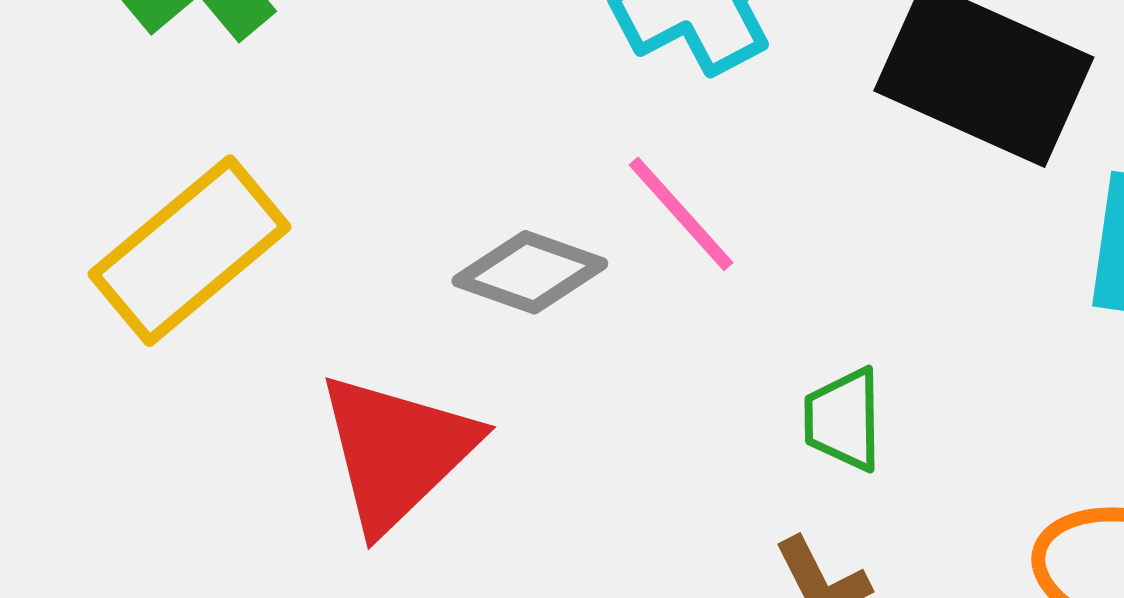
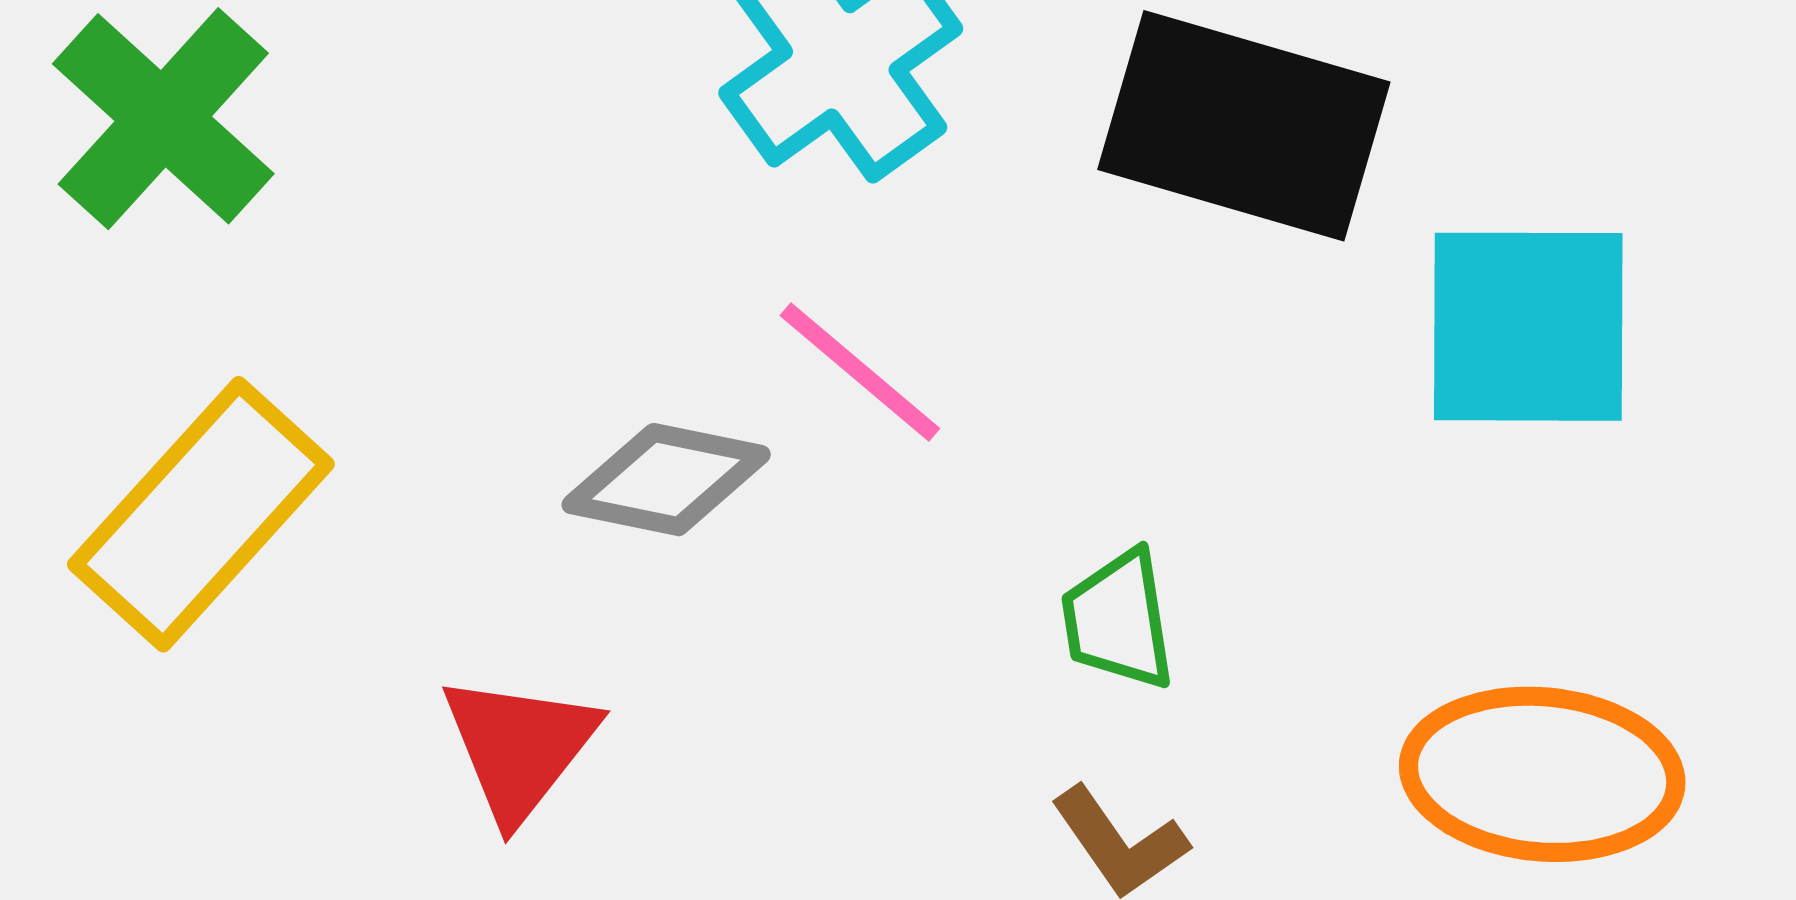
red triangle: (397, 451) -> (519, 747), size x0.7

